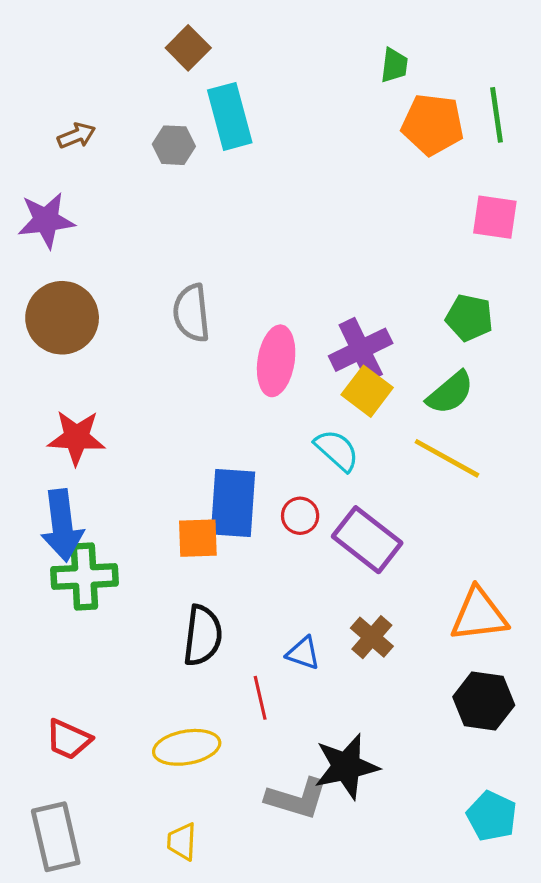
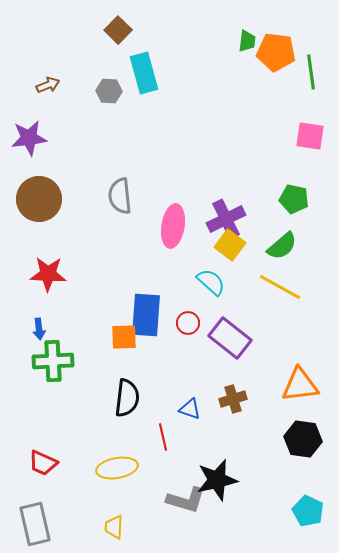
orange pentagon: (433, 124) -> (276, 52), moved
blue arrow: (62, 525) -> (39, 329), size x0.5
brown cross: (372, 637) -> (233, 399), turned 32

